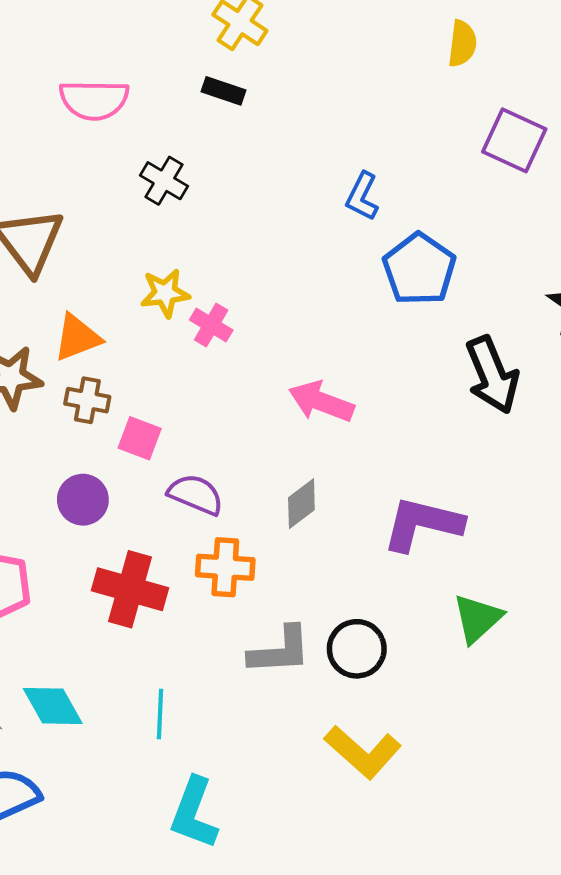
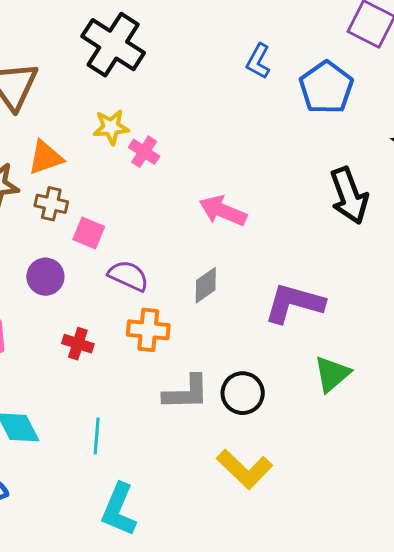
black cross: (164, 181) -> (113, 45), size x1.8
blue pentagon: (419, 269) -> (326, 88), moved
red cross: (130, 589) -> (78, 344), size x0.6

